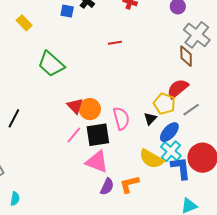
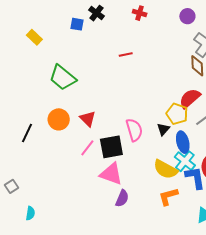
orange circle: (90, 109) -> (59, 119), moved
blue ellipse: (169, 132) -> (183, 142), turned -55
orange L-shape: (129, 184) -> (168, 196), moved

